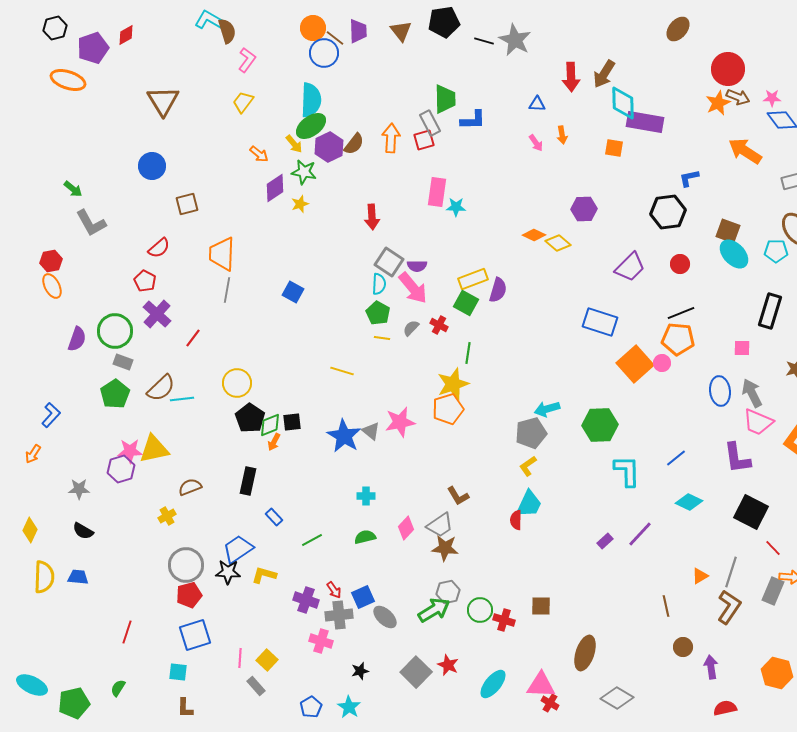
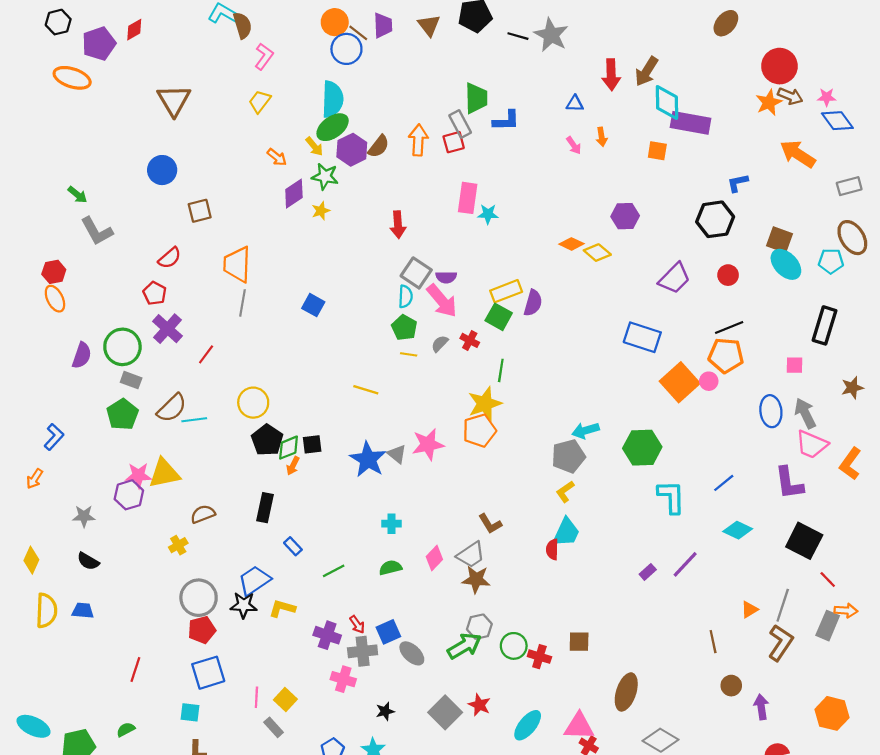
green semicircle: (118, 688) -> (126, 730), turned 30

